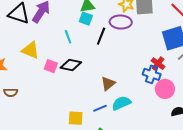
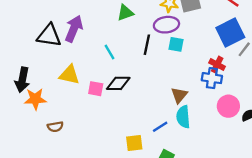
cyan square: (86, 19) -> (176, 44), moved
brown triangle: (108, 84) -> (179, 95), moved
pink circle: (165, 89) -> (228, 106), moved
cyan semicircle: (121, 103) -> (183, 117), turned -60

